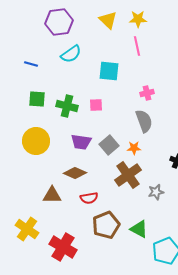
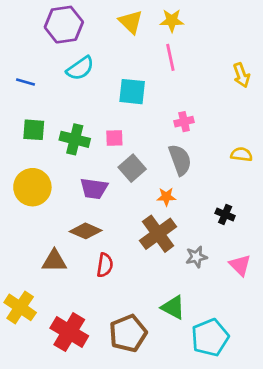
gray square: (109, 145) -> (132, 168), moved
red semicircle: (89, 198) -> (105, 265), turned -72
brown pentagon: (106, 225) -> (128, 333), moved

